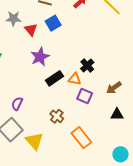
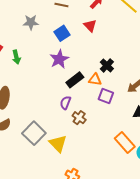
blue square: (53, 23) -> (62, 33), moved
red triangle: (31, 30) -> (90, 26), moved
purple semicircle: (17, 104) -> (65, 103), moved
orange rectangle: (81, 138) -> (125, 143), moved

